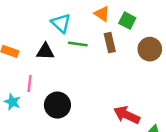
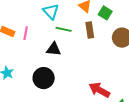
black triangle: (45, 51) -> (54, 49), moved
pink line: (30, 83) -> (26, 33), moved

